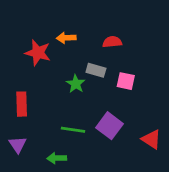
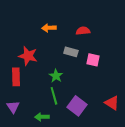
red star: (38, 53) -> (28, 56), moved
green star: (76, 84) -> (56, 76), moved
purple square: (109, 126) -> (77, 106), moved
green line: (73, 130) -> (54, 96), turned 66

